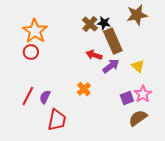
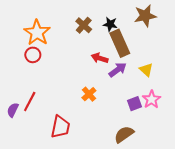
brown cross: (90, 24) -> (84, 25), moved
purple semicircle: (45, 97) -> (13, 110), moved
brown semicircle: (138, 118) -> (124, 134), moved

